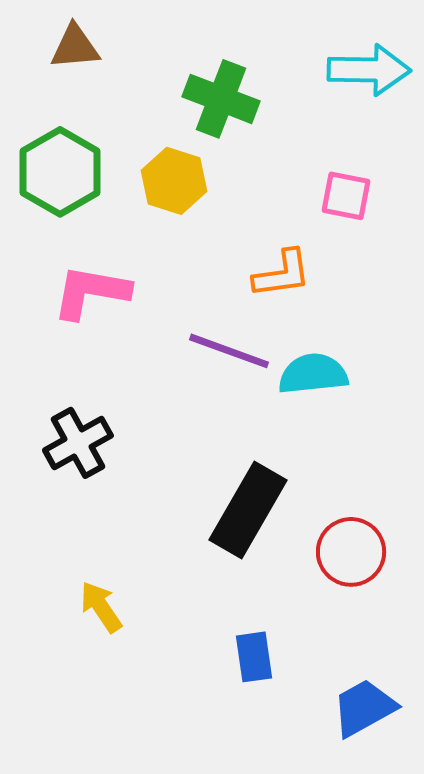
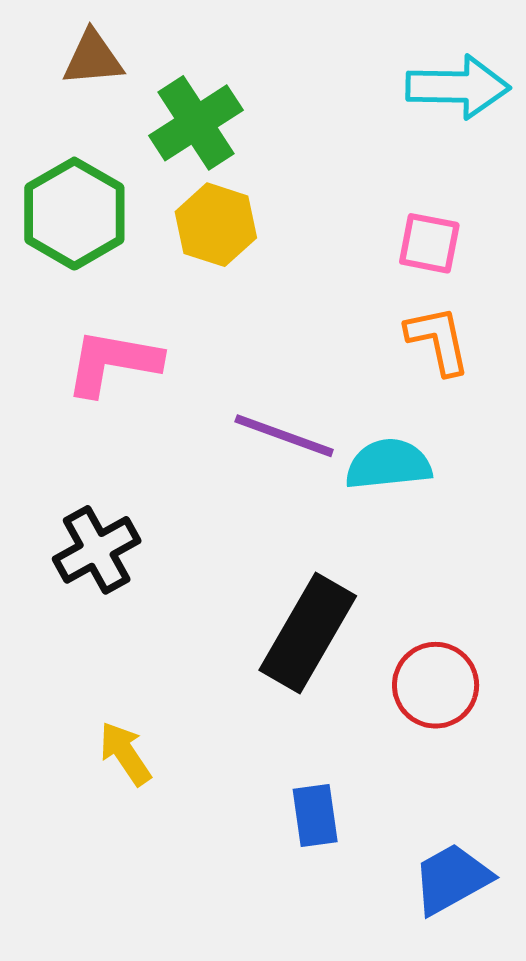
green cross: (221, 99) -> (196, 123), moved, turned 36
orange L-shape: (282, 274) -> (438, 340), moved, turned -94

